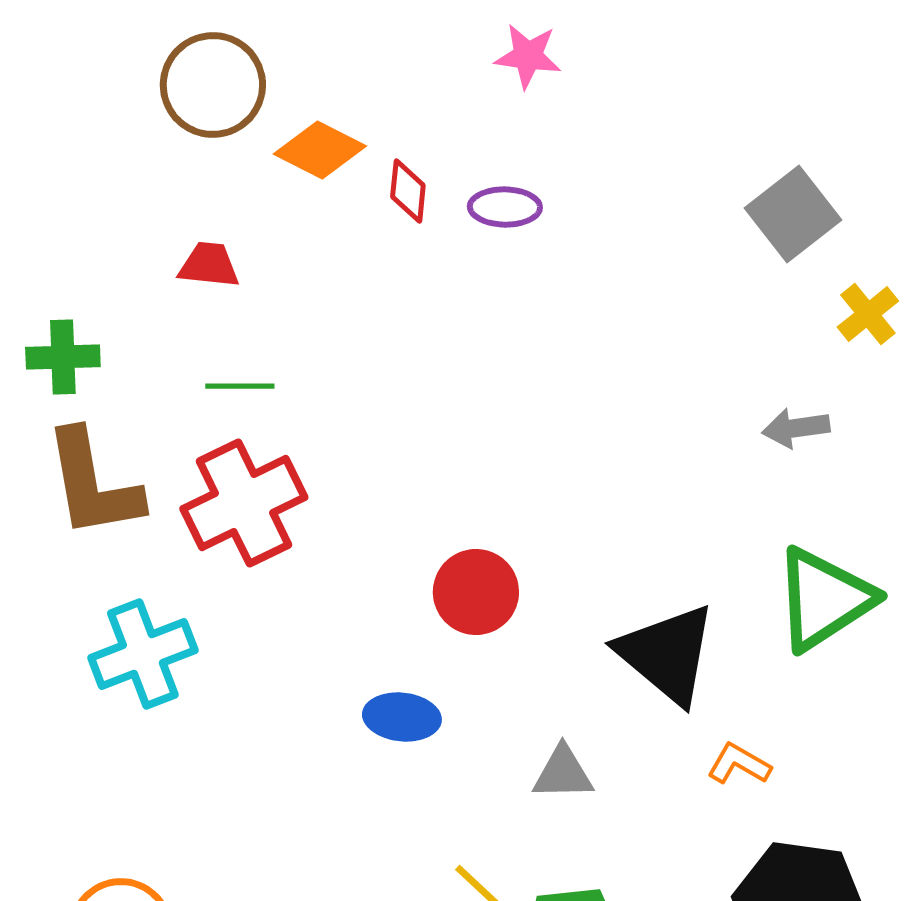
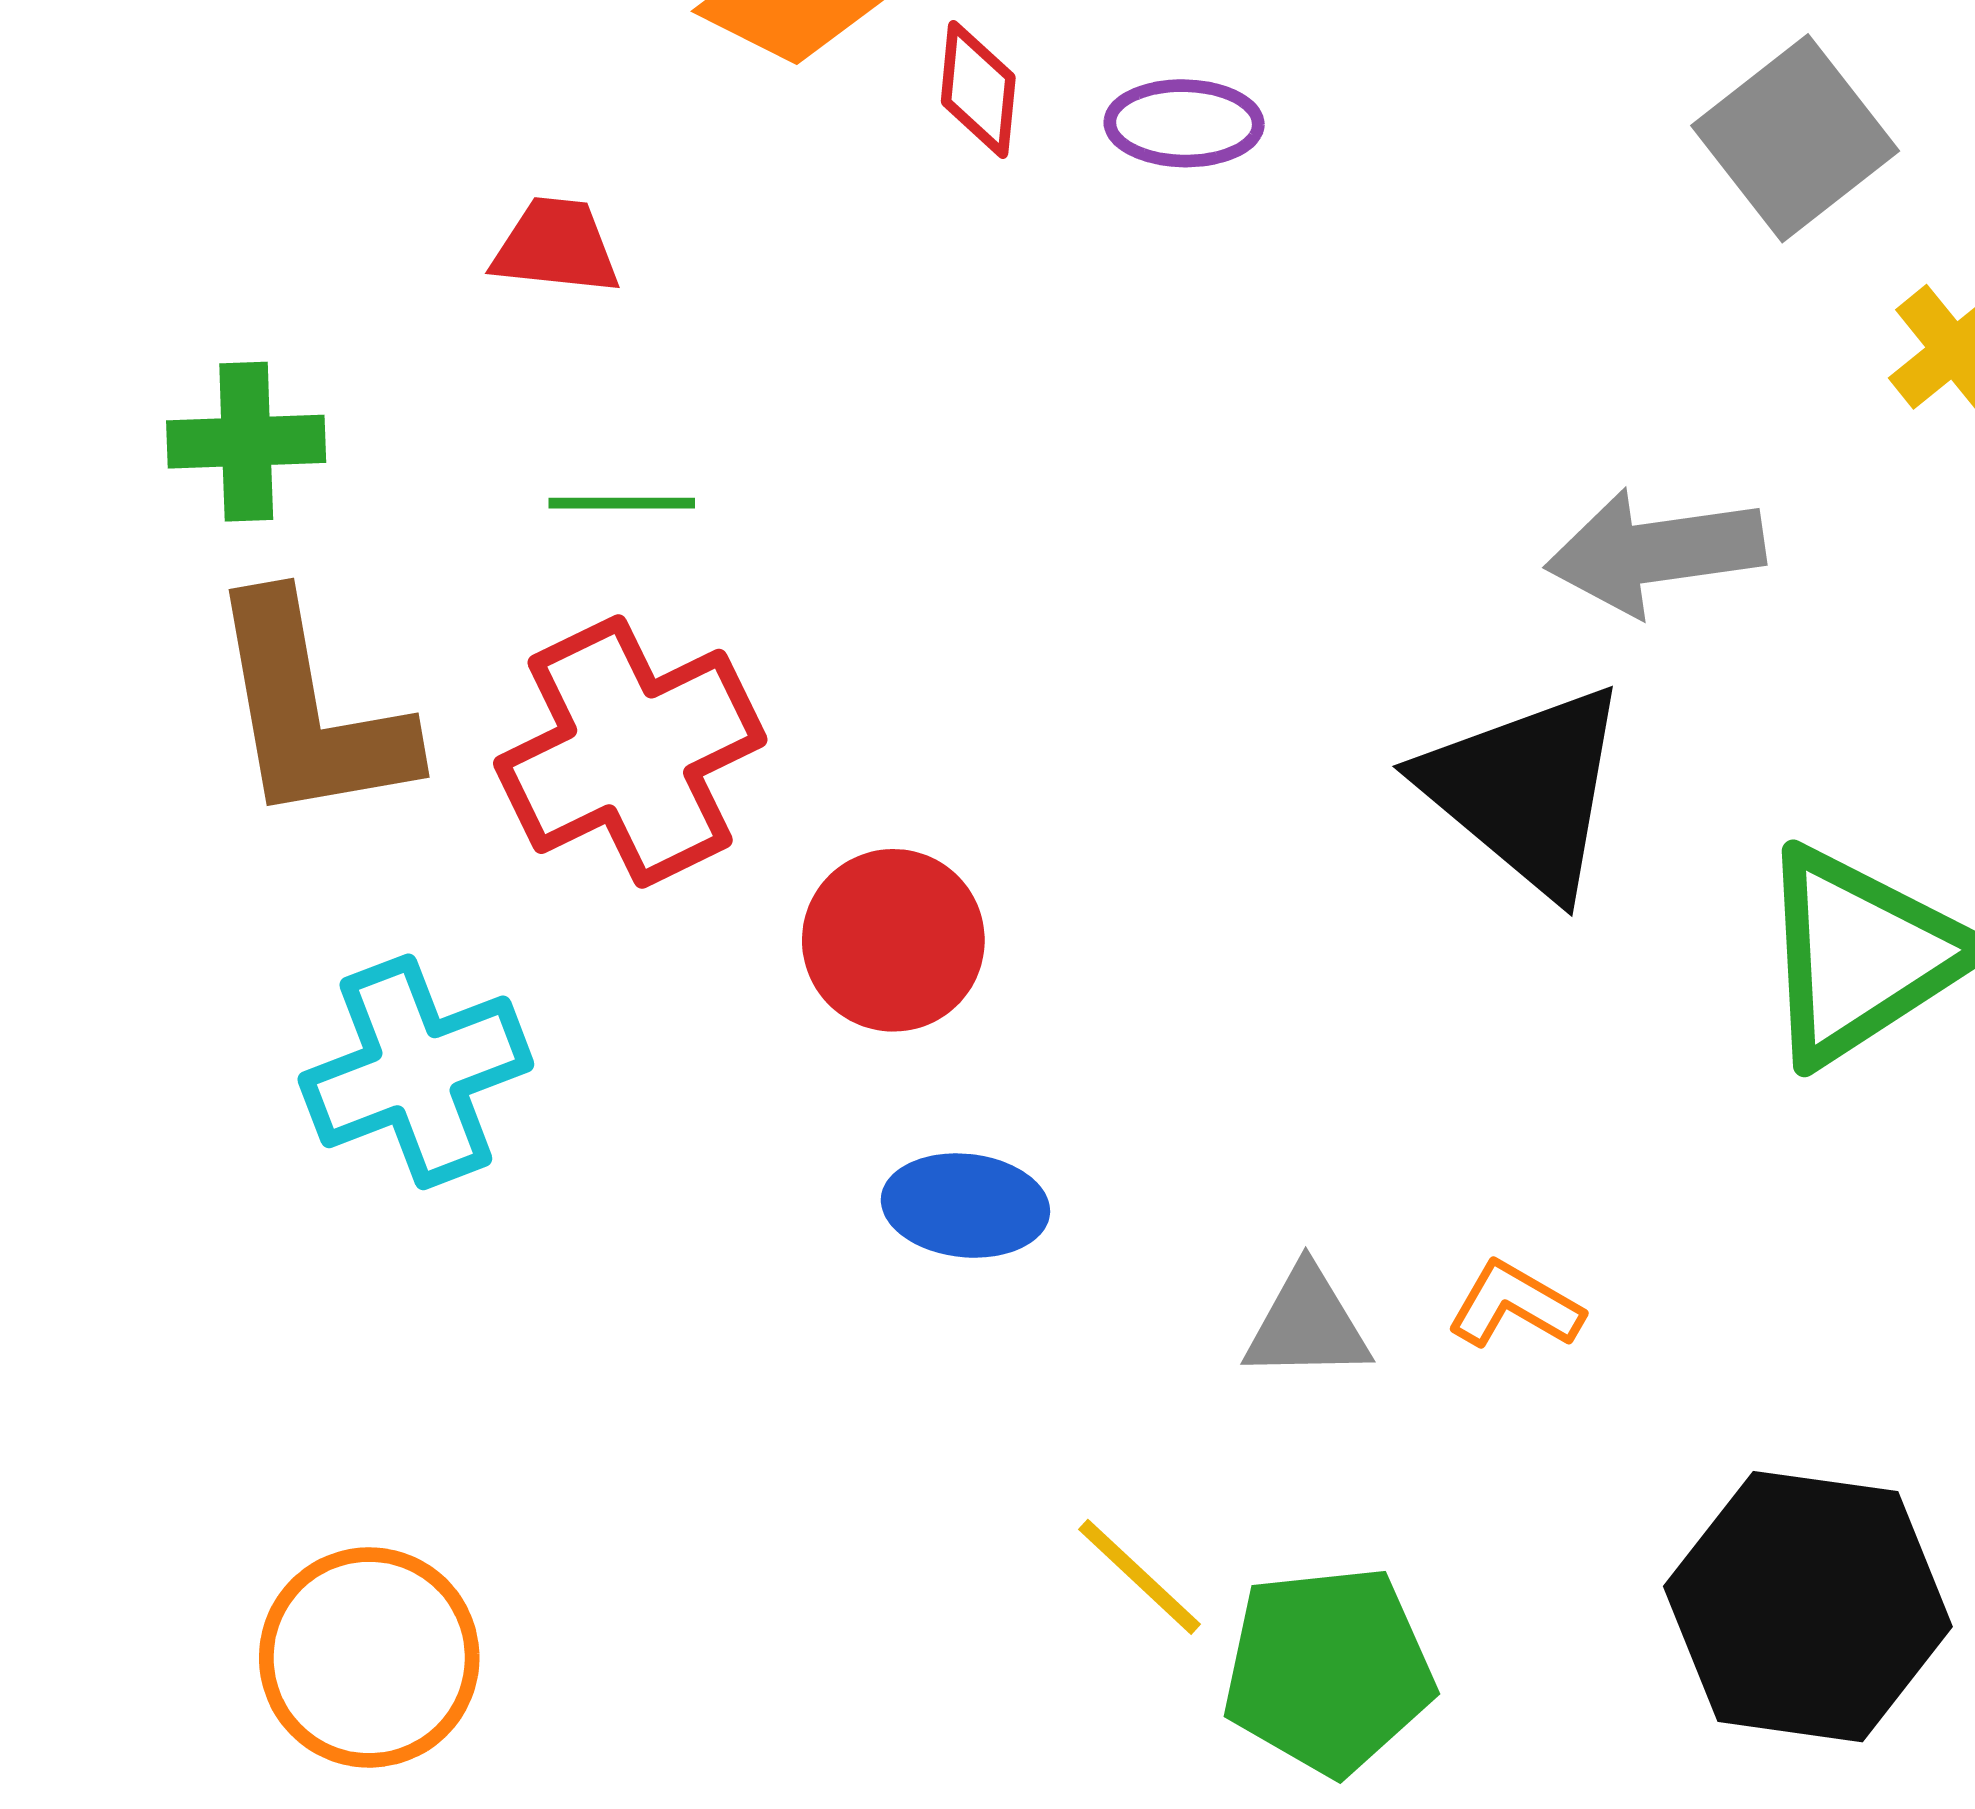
gray arrow: (796, 428) -> (1655, 552), moved, size x1.5
red circle: (476, 592) -> (893, 940), moved
black triangle: (667, 654) -> (1526, 790), moved
orange L-shape: (739, 764) -> (1515, 1305), moved

